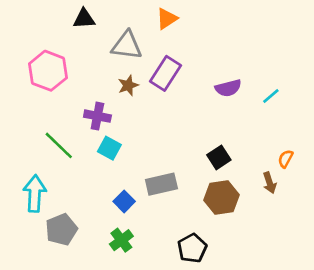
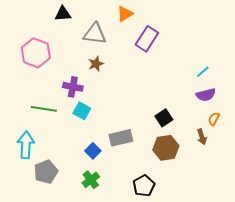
purple rectangle: (165, 73) -> (147, 39), moved
purple semicircle: (228, 88) -> (206, 95), moved
green line: (59, 145) -> (44, 109), turned -35

